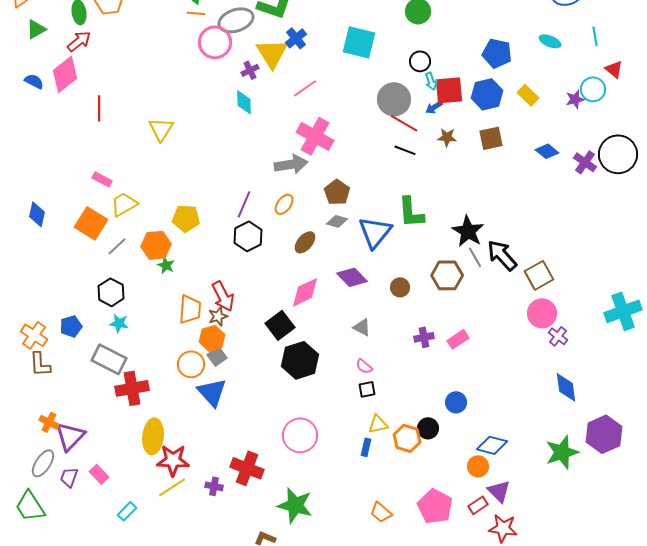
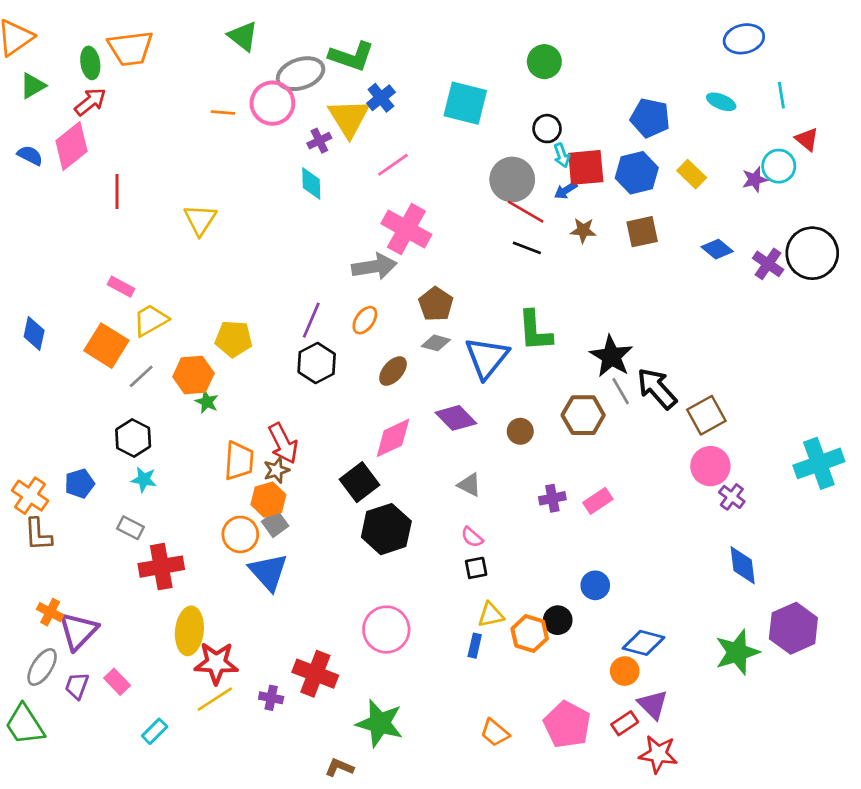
orange line: (196, 13) -> (223, 113), moved
gray rectangle: (109, 359) -> (130, 528), size x0.6

